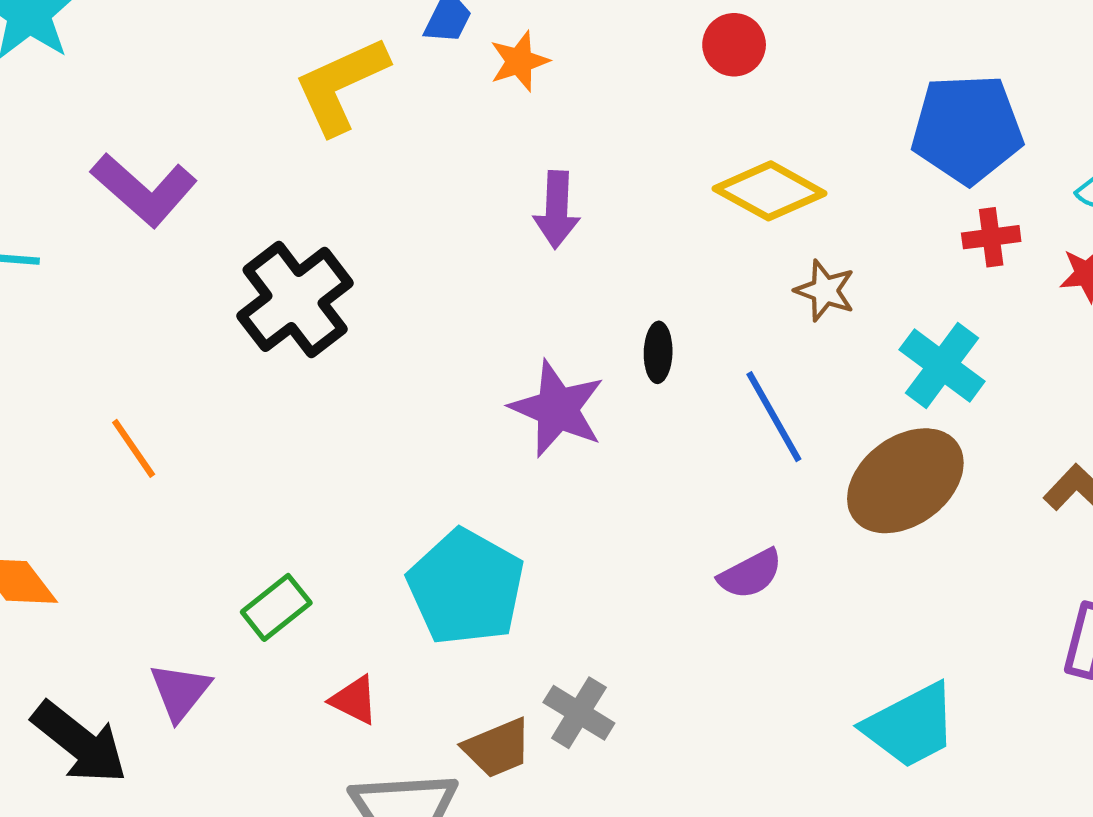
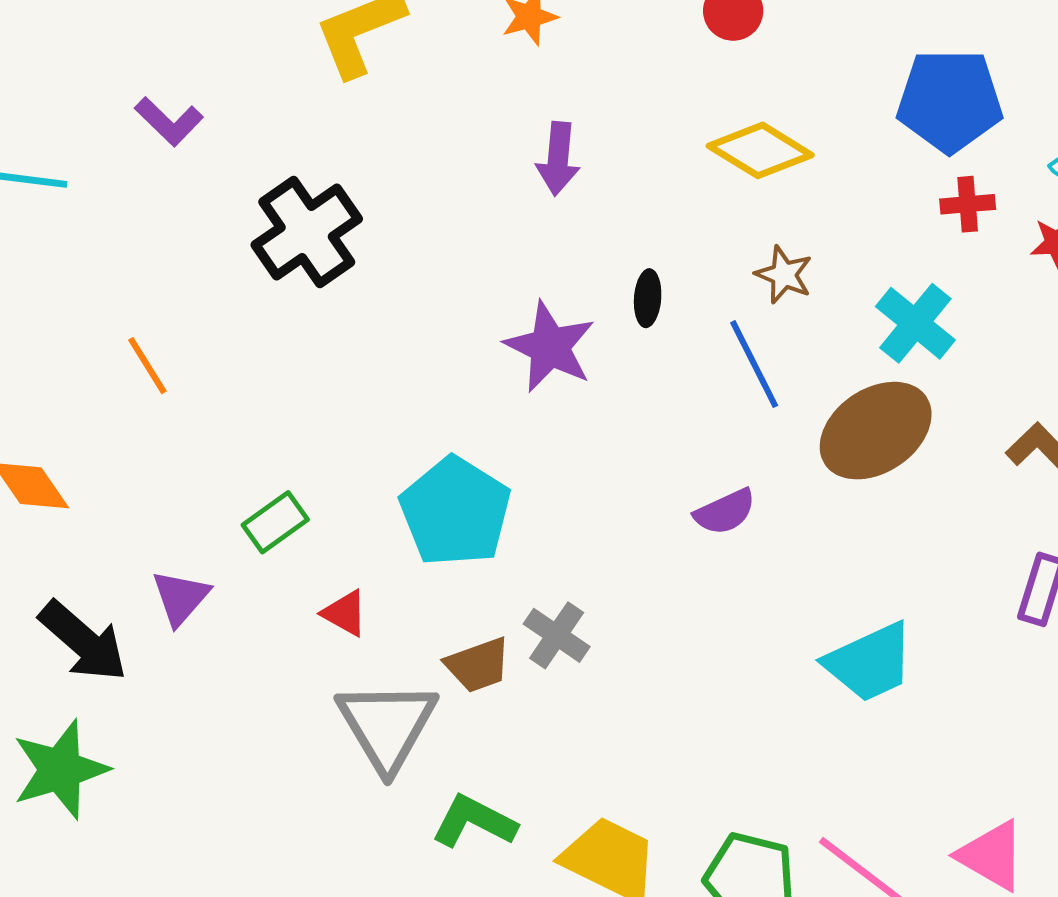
purple L-shape: (144, 190) -> (169, 121), size x0.7
brown star: (825, 291) -> (784, 275), moved

